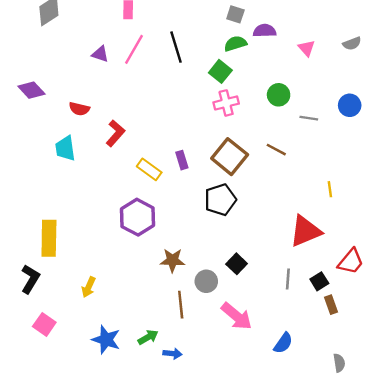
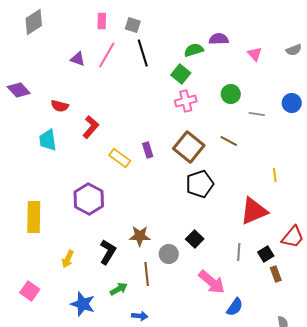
gray square: (235, 14) -> (133, 25), moved
black pentagon: (220, 200) -> (200, 184), moved
purple hexagon: (138, 217) -> (89, 199), moved
black L-shape: (30, 279) -> (108, 252), moved
pink arrow: (237, 316) -> (212, 282), moved
green arrow: (148, 337) -> (119, 289), moved

